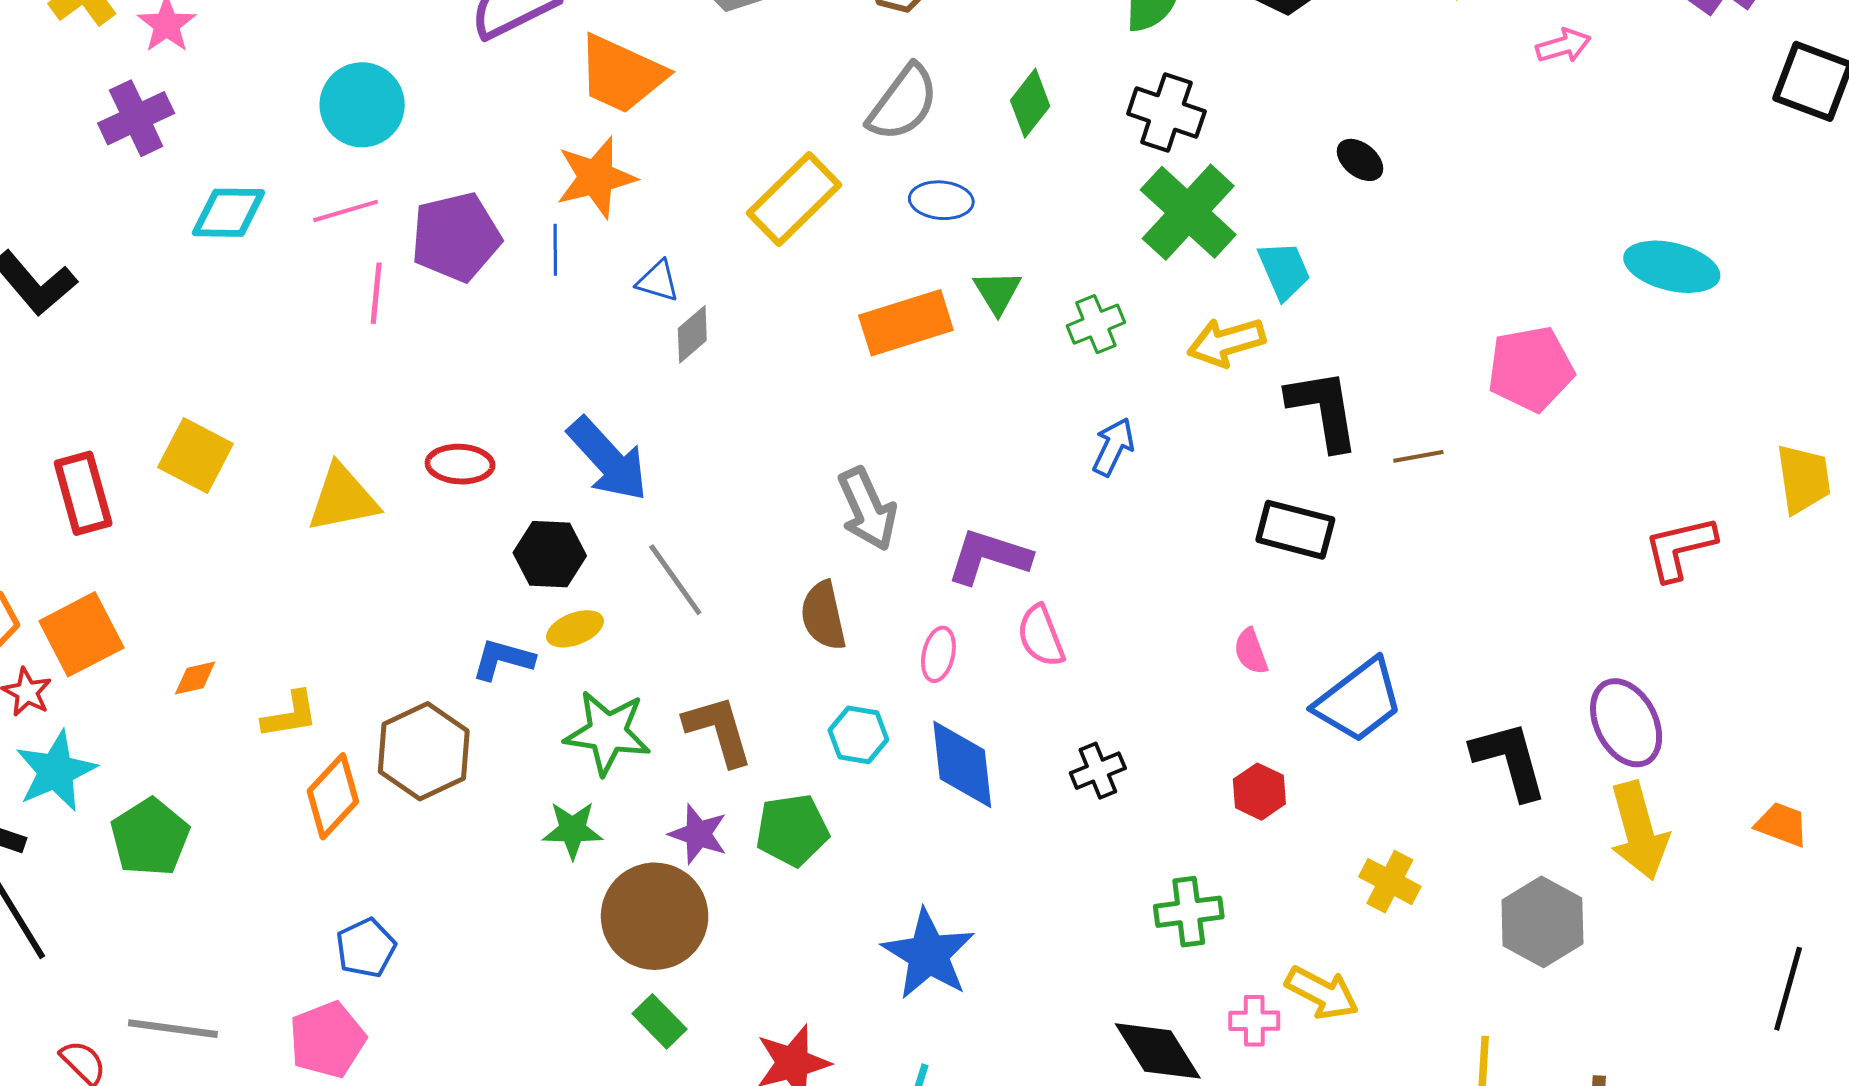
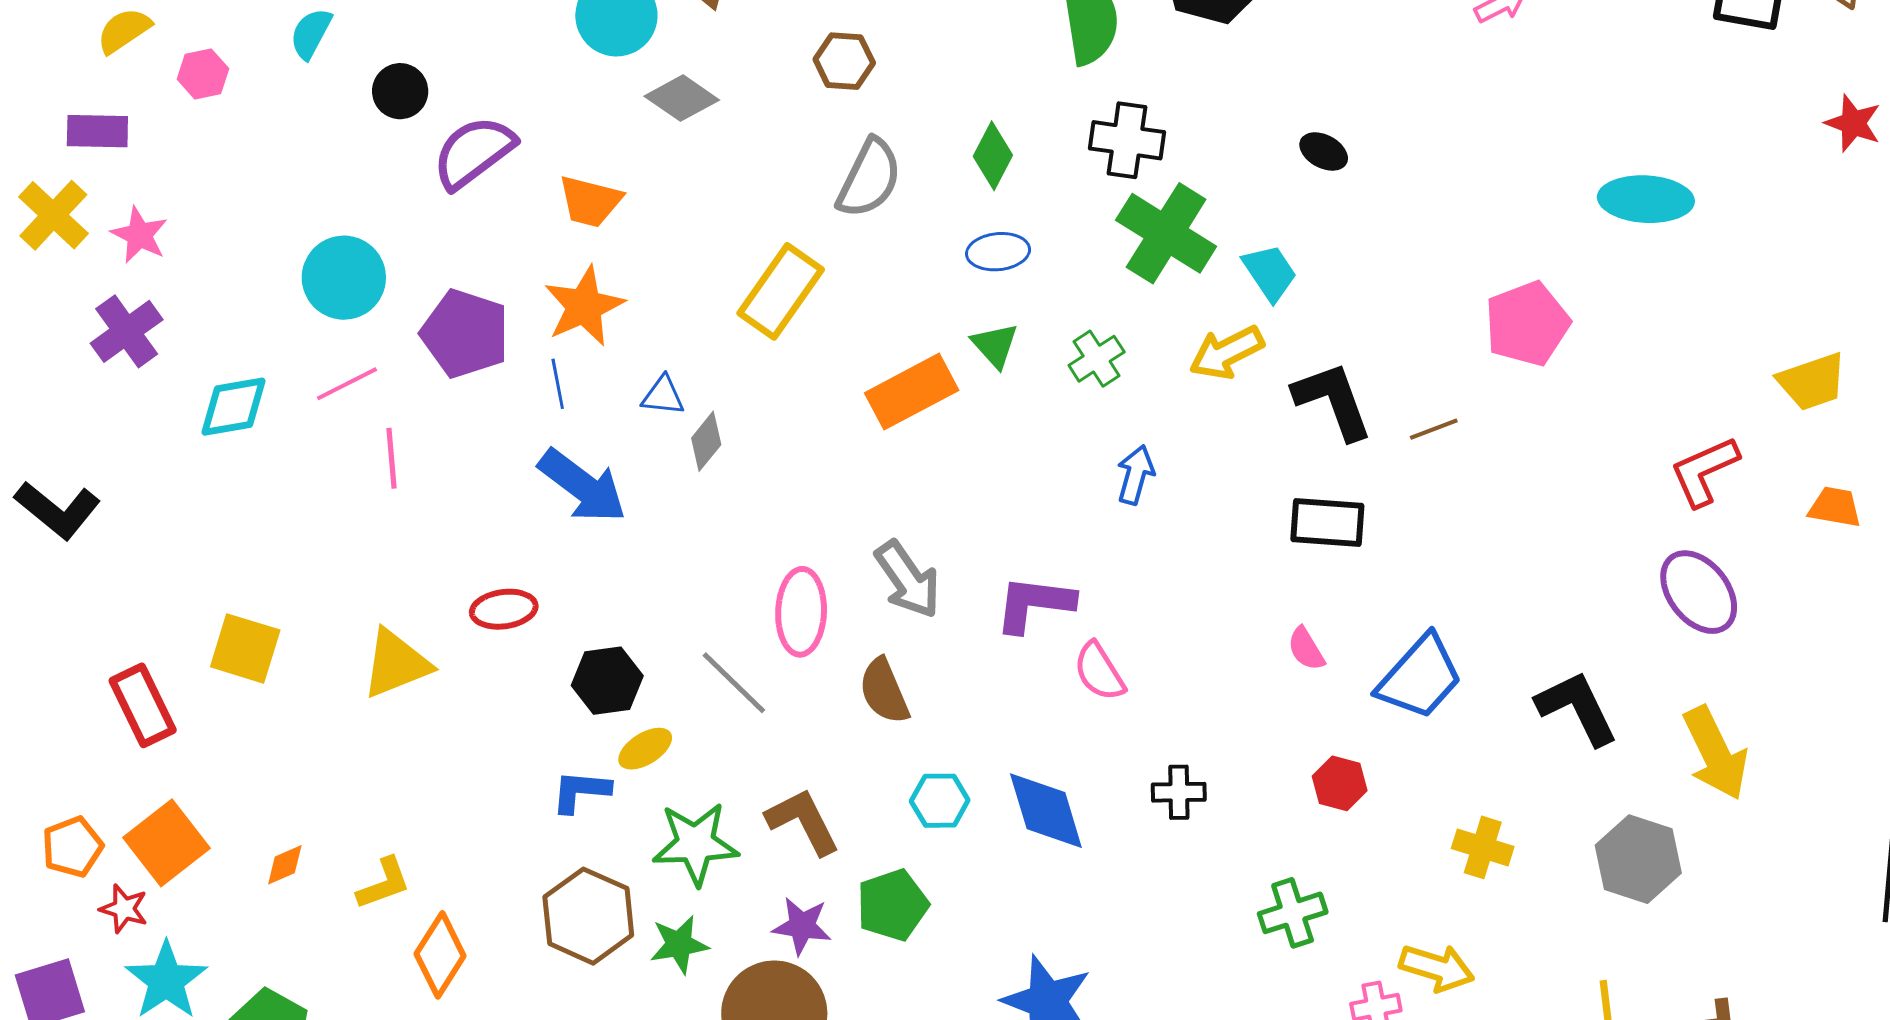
orange trapezoid: (621, 74) -> (590, 201), size x0.7
blue ellipse: (941, 200) -> (998, 252), moved
purple pentagon: (456, 237) -> (465, 333), moved, turned -30
blue arrow: (608, 459) -> (583, 486), moved
yellow trapezoid: (1803, 479) -> (1812, 382), turned 90
pink ellipse: (938, 654) -> (801, 612), moved, size x1.6
purple ellipse: (1626, 723) -> (1699, 592), moved
brown hexagon: (424, 751) -> (588, 916), moved
black cross: (1098, 771) -> (1179, 792), turned 32
orange trapezoid: (1782, 824) -> (1835, 507), moved

